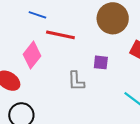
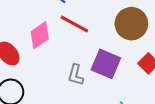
purple square: (101, 62) -> (106, 64), size x1.8

